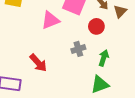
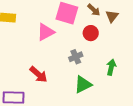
green arrow: (104, 58) -> (111, 67), moved
green triangle: (100, 85) -> (83, 84), moved

